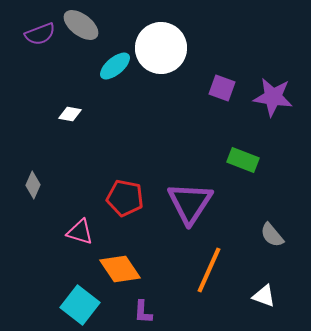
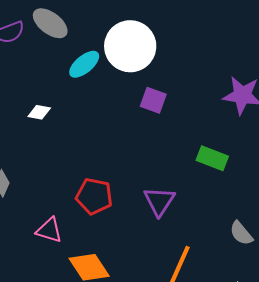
purple square: (222, 88) -> (153, 100), moved
purple triangle: (190, 203) -> (159, 201), size x0.7

